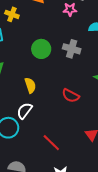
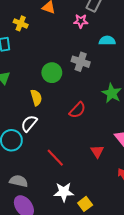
green circle: (41, 49) -> (52, 73), moved
red semicircle: (71, 96) -> (77, 110), turned -78

